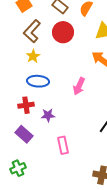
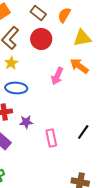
pink arrow: (79, 86) -> (57, 76), moved
pink rectangle: (63, 145) -> (51, 138), moved

